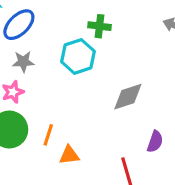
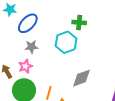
gray diamond: (128, 97) -> (82, 78), moved

